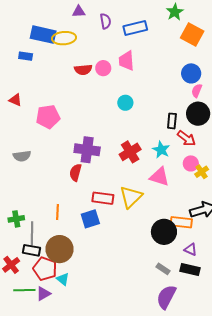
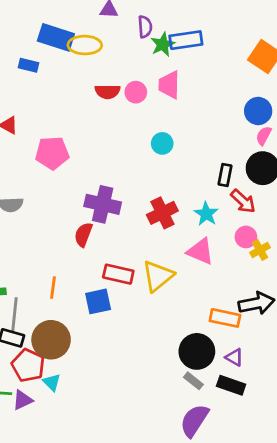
green star: (175, 12) -> (163, 44), moved
black circle: (164, 232) -> (197, 351), moved

